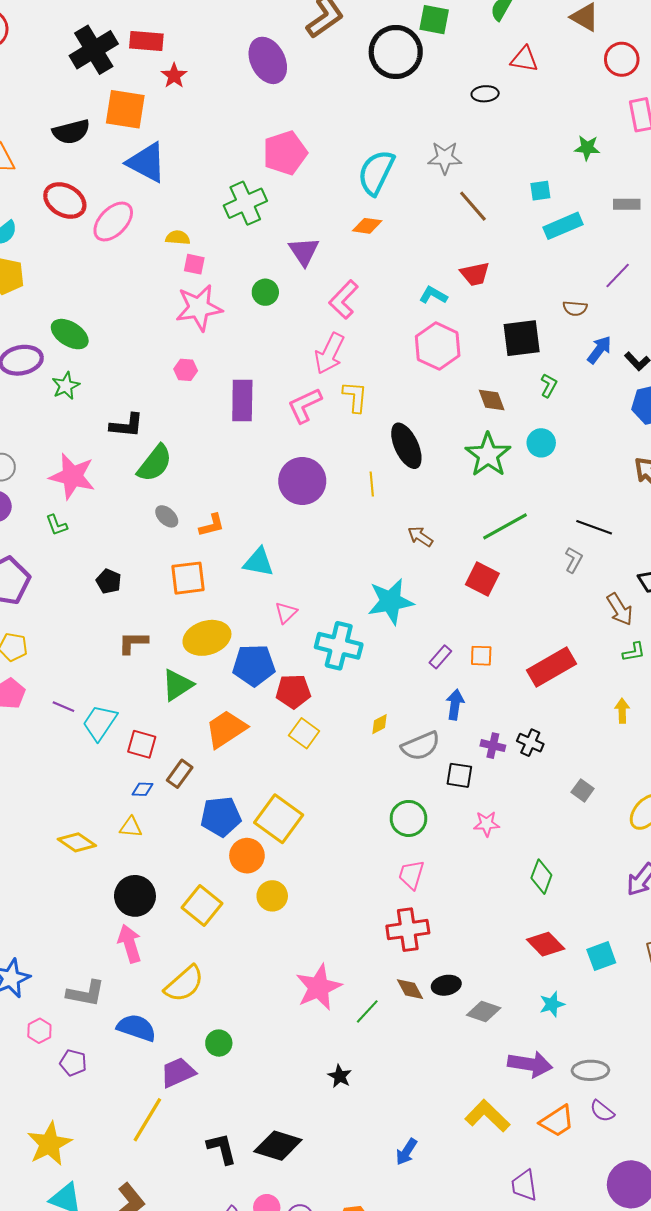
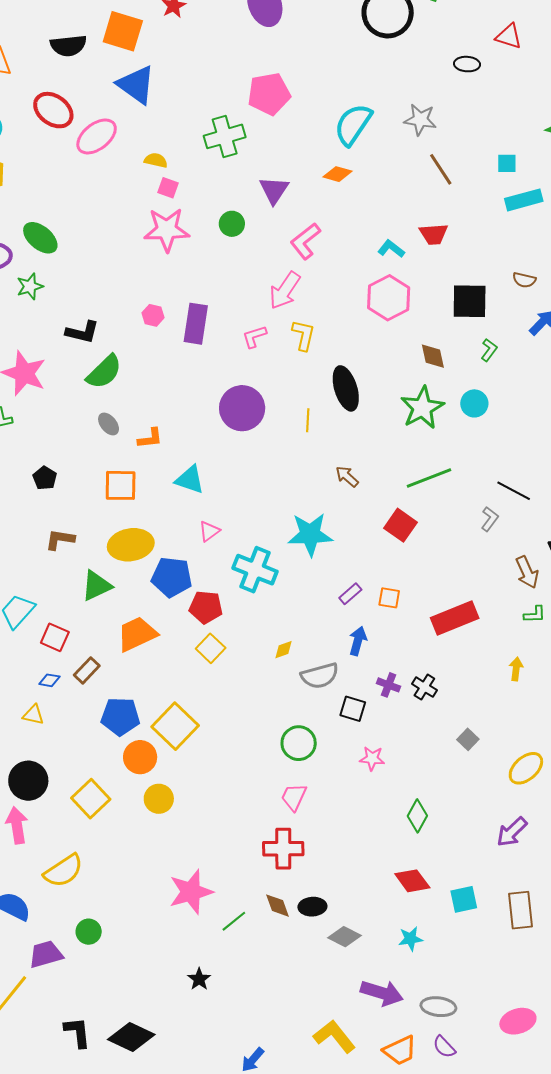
pink hexagon: (186, 370) -> (153, 315), moved
pink L-shape: (305, 405) -> (254, 337), size x0.7

